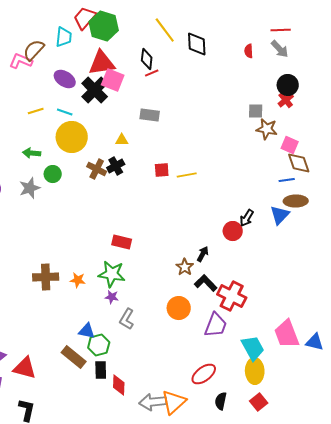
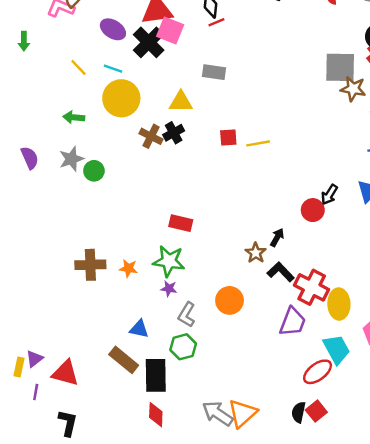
yellow line: (36, 111) -> (78, 67), turned 63
gray square: (256, 111) -> (340, 67), size x1.8
yellow triangle: (122, 140) -> (181, 102), size x1.5
green circle: (53, 174) -> (94, 171), moved
orange circle: (179, 308) -> (230, 300), moved
green hexagon: (99, 345) -> (183, 347), moved
black rectangle: (101, 370) -> (156, 375), size x1.6
yellow ellipse: (255, 371) -> (339, 304), moved
red ellipse: (204, 374) -> (318, 372), moved
red diamond: (119, 385) -> (156, 415), moved
gray arrow: (153, 402) -> (218, 413), turned 40
red square: (259, 402) -> (316, 411), moved

